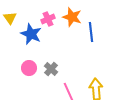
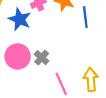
pink circle: (29, 68) -> (18, 56), size x1.5

